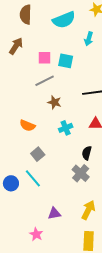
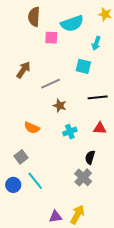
brown arrow: (16, 46) -> (23, 70), moved
pink square: (45, 58) -> (51, 38), moved
cyan square: (66, 61) -> (83, 66), moved
gray square: (38, 154) -> (21, 157), moved
yellow arrow: (88, 210) -> (77, 214), moved

